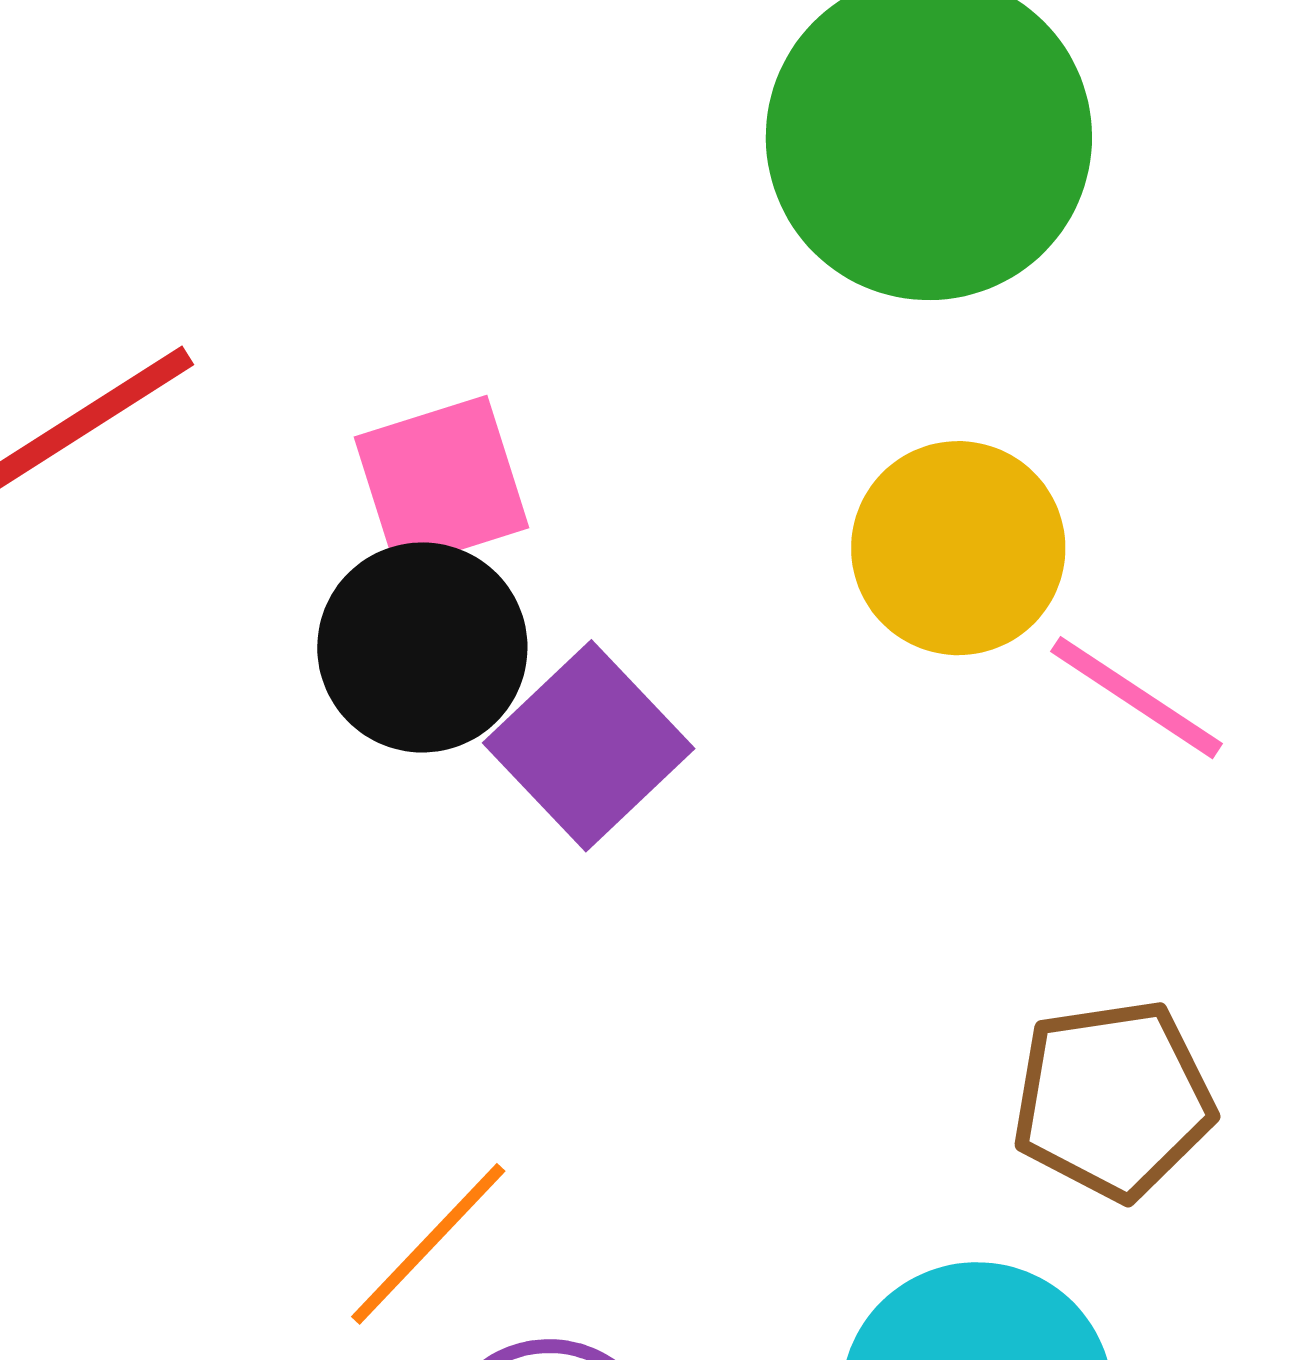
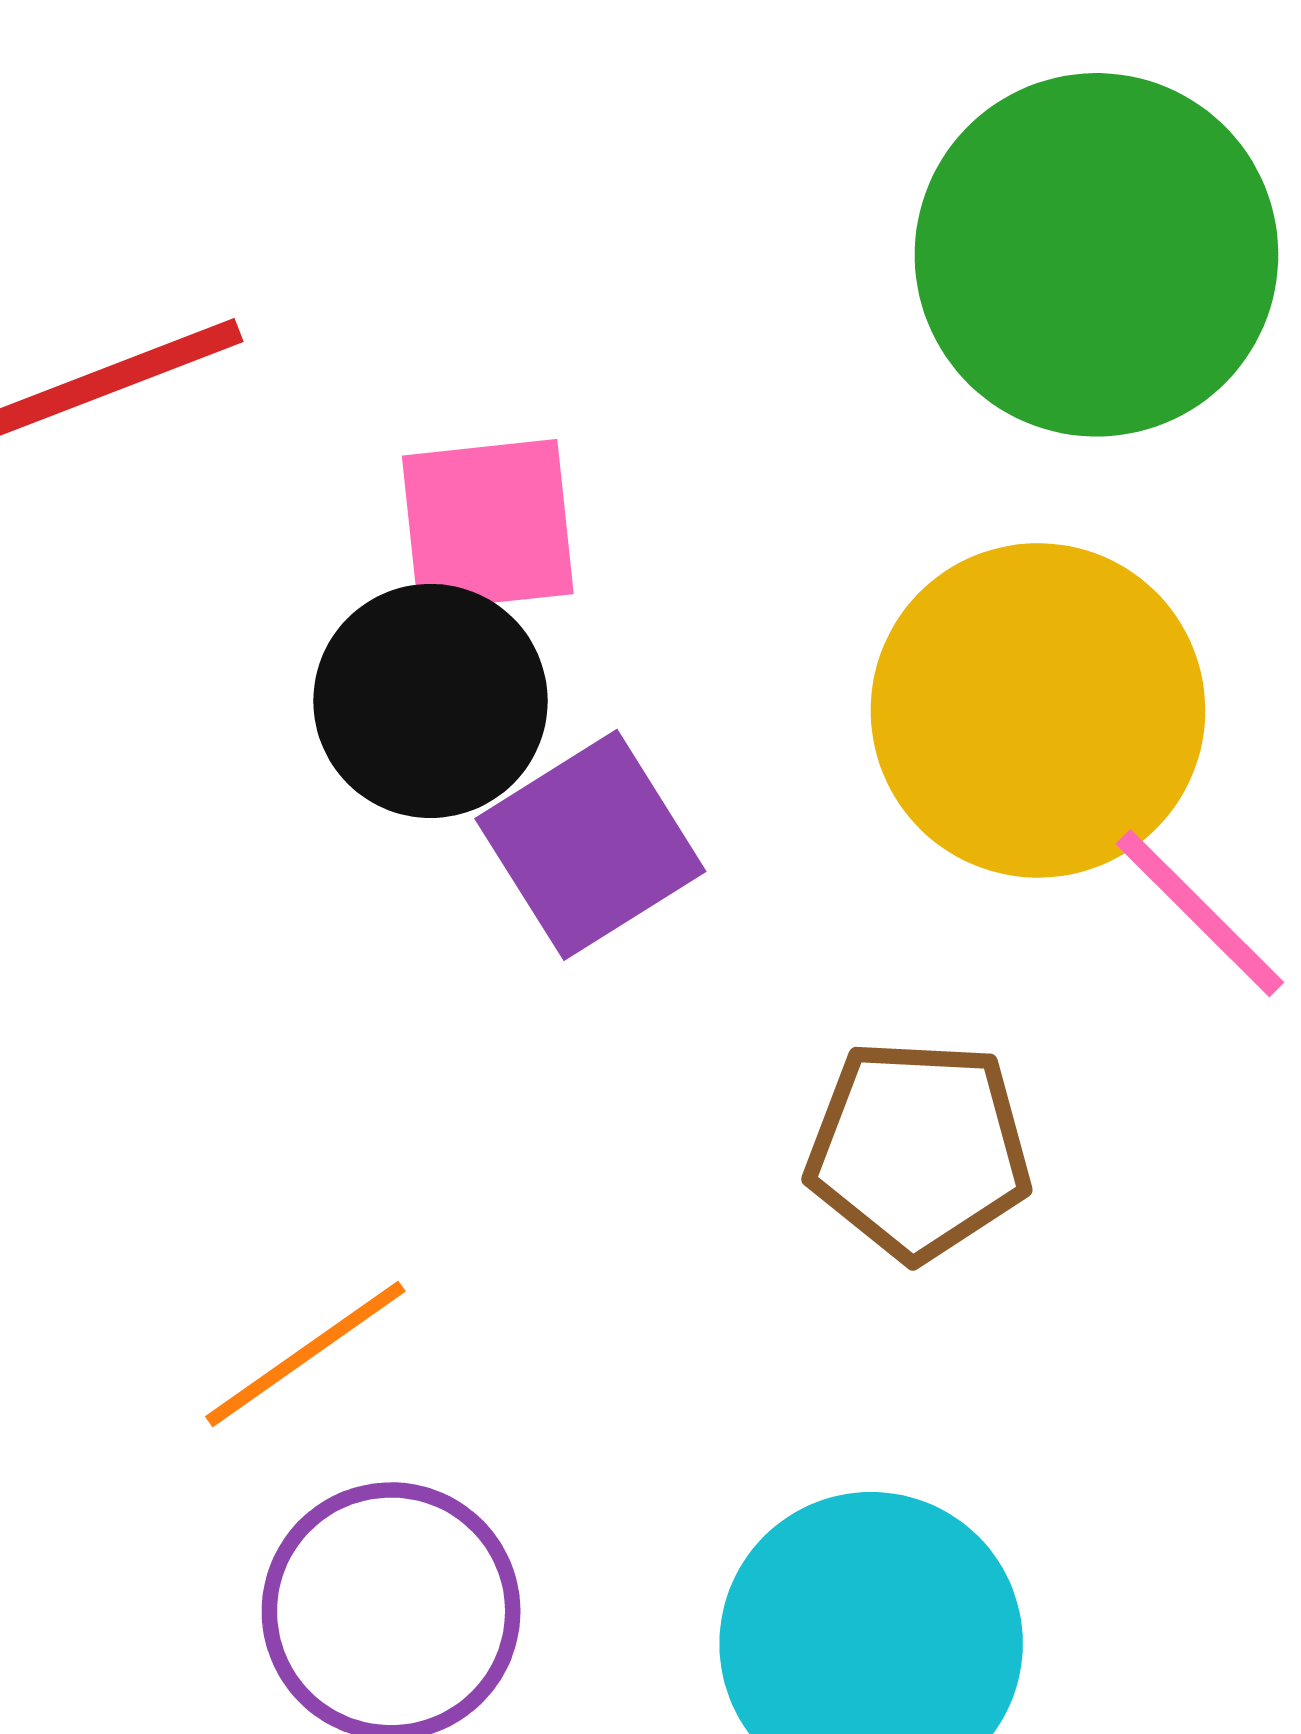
yellow circle: (958, 548) -> (1038, 710), size x1.4
brown pentagon: (1113, 1100) -> (919, 1150), moved

